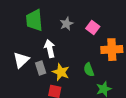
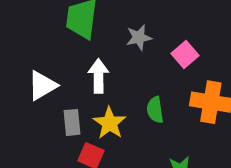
gray rectangle: (41, 68) -> (72, 122), moved
green semicircle: (89, 70) -> (155, 110), moved

